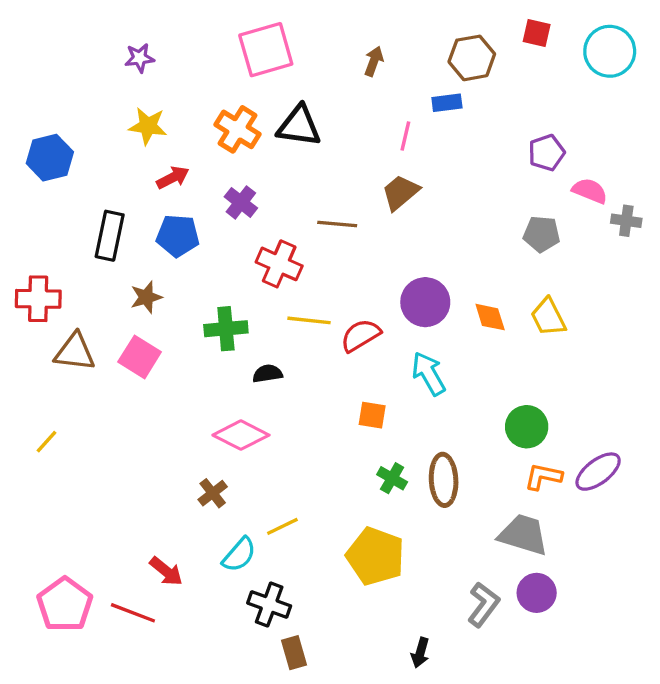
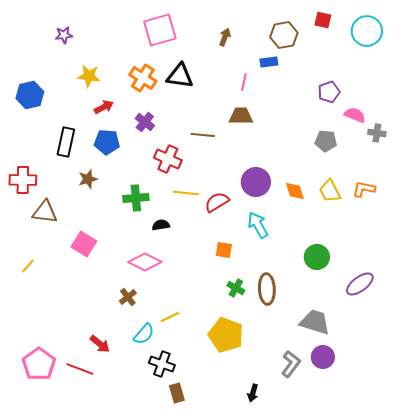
purple star: (140, 58) -> (64, 35), moved
brown trapezoid: (400, 192) -> (241, 116), turned 40
pink square: (140, 357) -> (84, 244), moved
orange L-shape: (543, 477) -> (364, 189), moved

